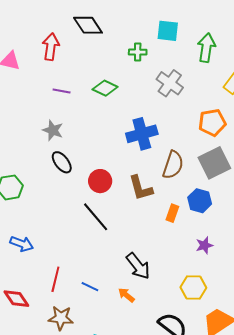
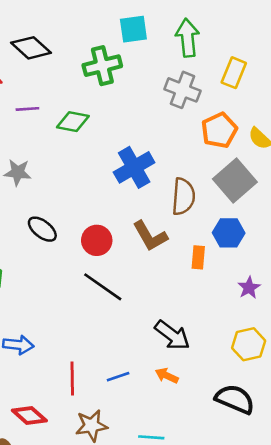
green cross: (138, 52) -> (102, 66), size x1.6
gray cross: (170, 83) -> (183, 90), moved
purple line: (62, 91) -> (27, 109), moved
gray star: (53, 130) -> (18, 172), moved
blue line: (90, 287) -> (118, 377), turned -30

